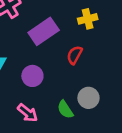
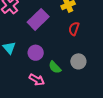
red semicircle: (75, 55) -> (74, 29), moved
green semicircle: (65, 109) -> (55, 67), moved

